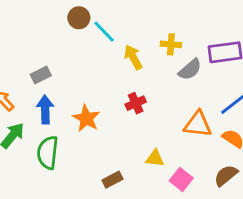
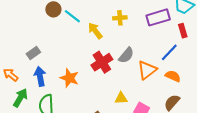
gray semicircle: (190, 70) -> (126, 55), moved
red cross: (136, 103) -> (102, 62), size x1.5
orange triangle: (198, 124) -> (147, 70), turned -35

